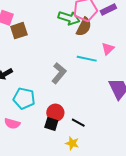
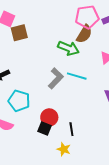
green arrow: (69, 18) -> (68, 48), moved
cyan line: (87, 59) -> (77, 76), moved
black line: (78, 123) -> (71, 129), turned 48

